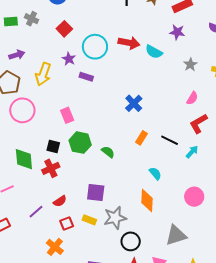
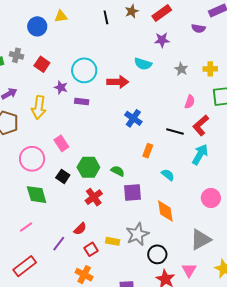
red square: (64, 29) -> (42, 64), moved
red arrow: (129, 43) -> (118, 82), moved
pink circle: (22, 110) -> (32, 159), moved
pink rectangle: (67, 115) -> (61, 143), moved
black line: (170, 140) -> (175, 131), moved
black square: (53, 146) -> (63, 176), turned 32
cyan arrow: (192, 152) -> (200, 154), size x1.5
red cross: (51, 168) -> (94, 197), moved
cyan semicircle: (155, 173) -> (168, 175), moved
purple square: (96, 193) -> (133, 192), moved

